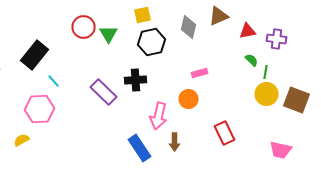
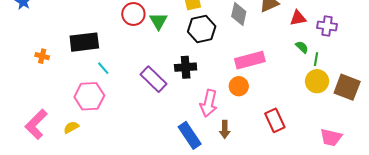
black rectangle: (34, 55) -> (84, 42), turned 44
pink rectangle: (200, 73) -> (250, 60), size x1.8

